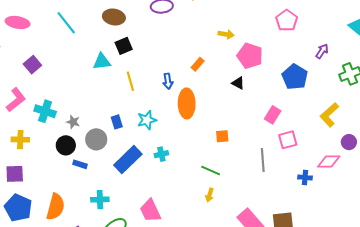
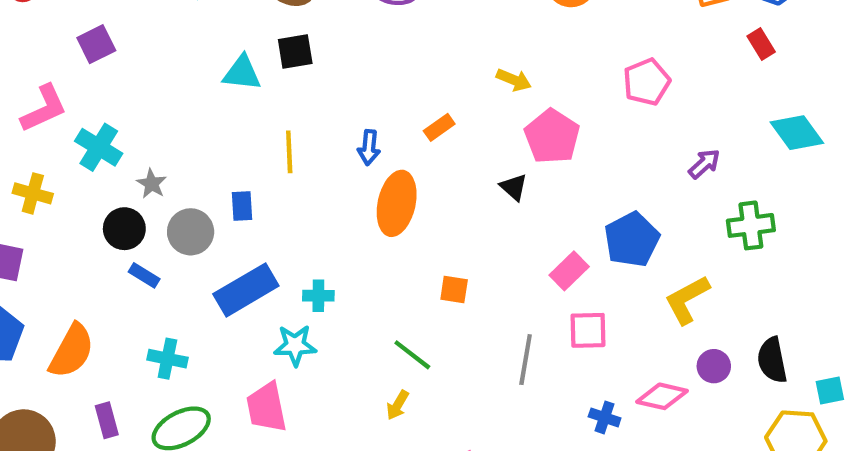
blue pentagon: (295, 77) -> (632, 239), moved
yellow line: (130, 81) -> (289, 152), moved
cyan star: (147, 120) -> (295, 345), moved

